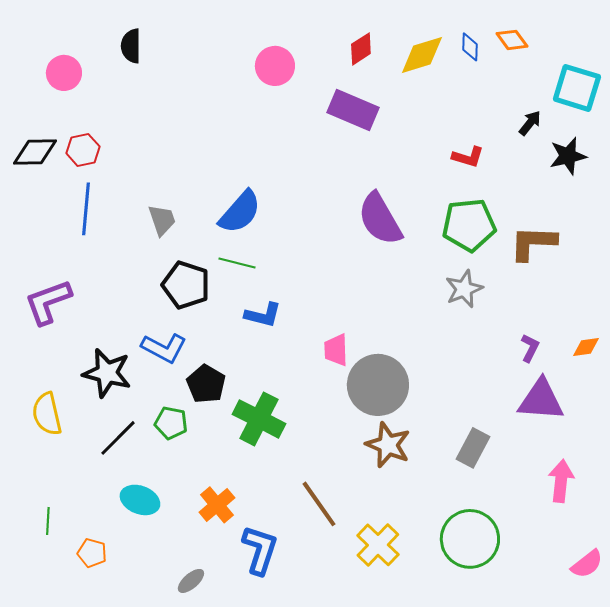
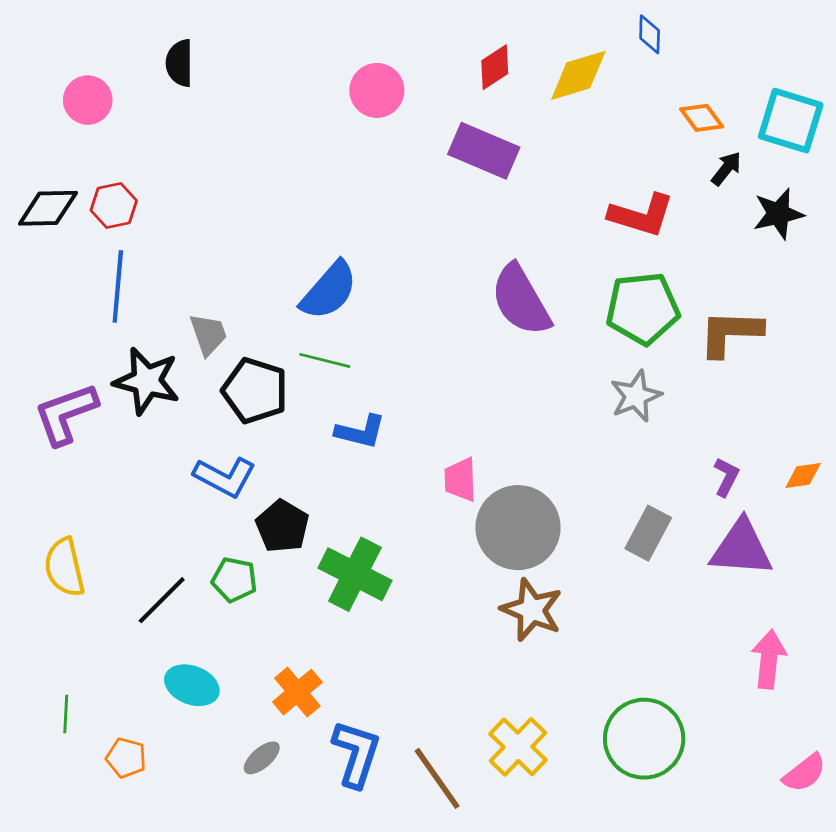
orange diamond: (512, 40) -> (702, 118), moved
blue diamond: (470, 47) -> (650, 34), moved
red L-shape: (468, 157) -> (641, 215), size x1.5
gray trapezoid: (162, 220) -> (208, 334), moved
black star: (107, 373) -> (147, 381), moved
gray rectangle: (473, 448) -> (648, 533), moved
brown line: (319, 504) -> (437, 778), moved
gray ellipse: (191, 581) -> (262, 758), moved

